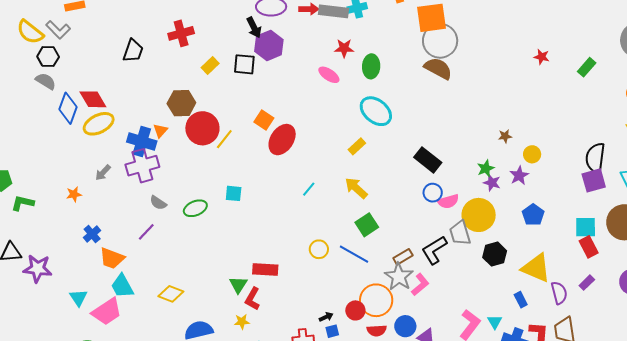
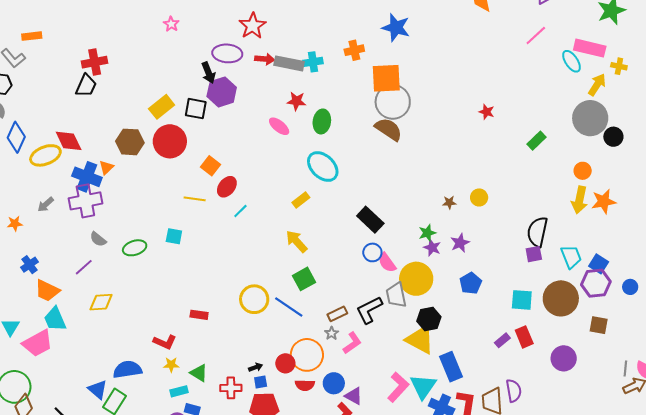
red cross: (181, 33) -> (95, 62), moved
red star: (542, 57) -> (487, 112), moved
yellow rectangle: (210, 65) -> (162, 107), size x1.4
red diamond: (93, 99) -> (69, 141), moved
red circle: (202, 128) -> (170, 141), moved
yellow line: (224, 139) -> (195, 199), moved, turned 55
red ellipse: (282, 140) -> (227, 187), size x0.7
yellow circle: (532, 154) -> (479, 197), moved
purple square: (594, 180) -> (534, 254), size x0.7
cyan line: (309, 189) -> (240, 211), moved
pink semicircle: (448, 201) -> (387, 263), turned 65
red rectangle: (589, 247) -> (524, 337), moved
yellow circle: (319, 249) -> (254, 299), size x1.5
yellow triangle: (536, 268) -> (420, 340), moved
red rectangle: (265, 269) -> (199, 315), size x0.7
gray star: (399, 277) -> (332, 333), size x0.5
purple rectangle: (587, 283) -> (502, 340), moved
green triangle: (238, 285) -> (199, 373), moved, turned -36
purple semicircle: (559, 293) -> (514, 391), moved
yellow diamond: (171, 294) -> (101, 302), moved, turned -30
red L-shape: (253, 299) -> (165, 342), moved, turned -100
blue rectangle: (521, 300) -> (451, 367), size x1.8
cyan triangle: (495, 322) -> (423, 386), size x1.8

